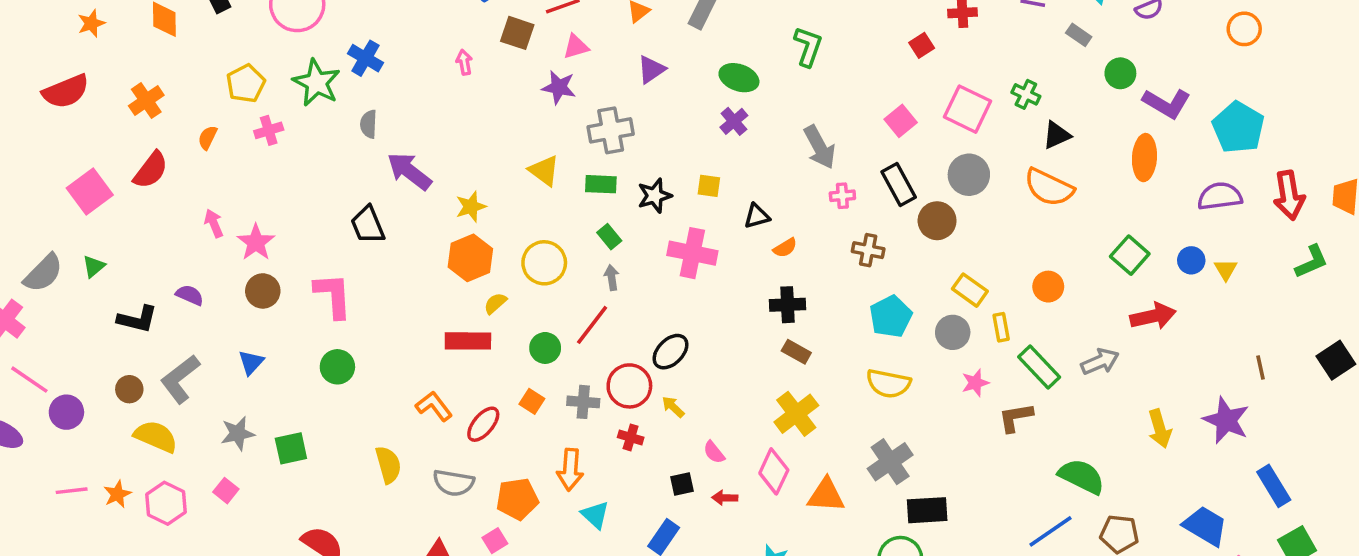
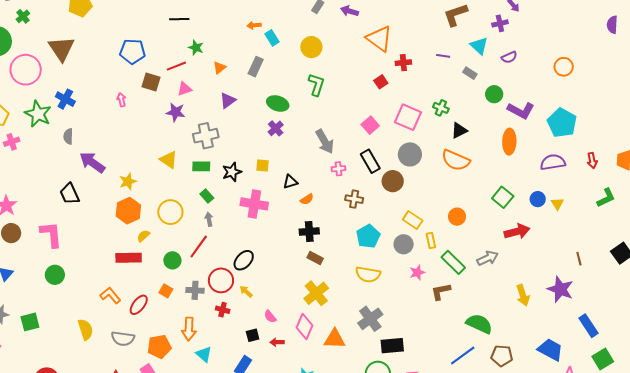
red arrow: (1289, 195) -> (592, 160), size x0.6

